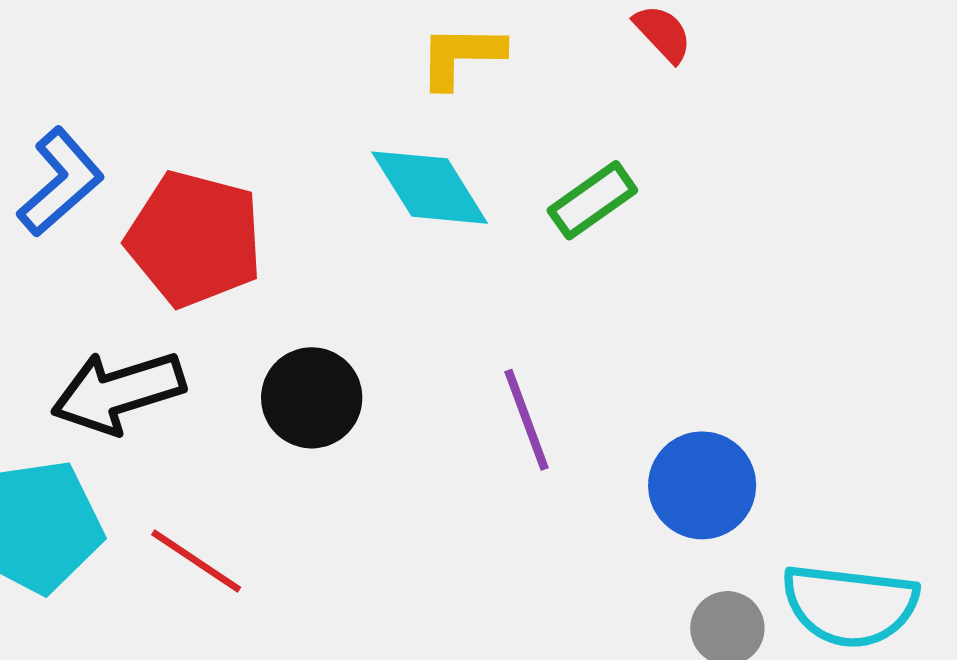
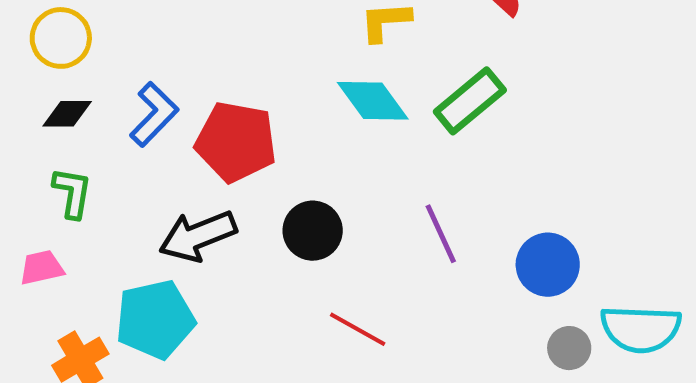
green rectangle: (592, 200) -> (470, 101), size x1.4
red line: (196, 561) -> (358, 329), moved

